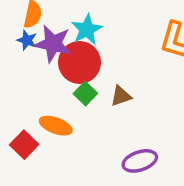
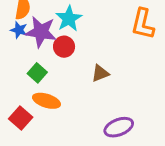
red circle: (80, 62) -> (64, 47), size x0.6
green square: (85, 94) -> (37, 73), moved

